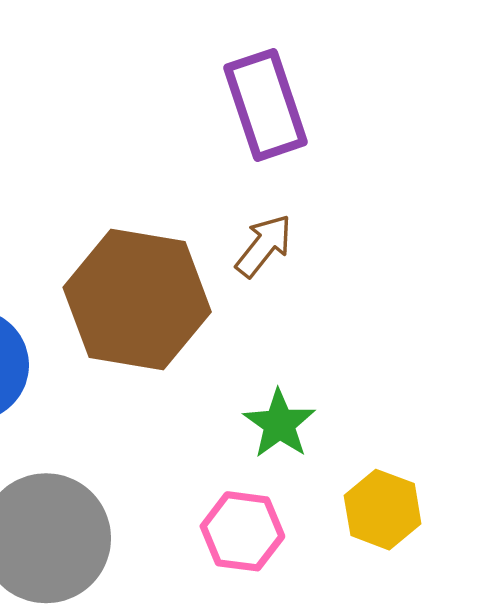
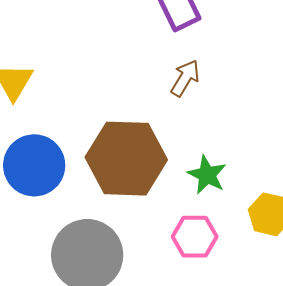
brown hexagon: (137, 300) -> (126, 159), moved

